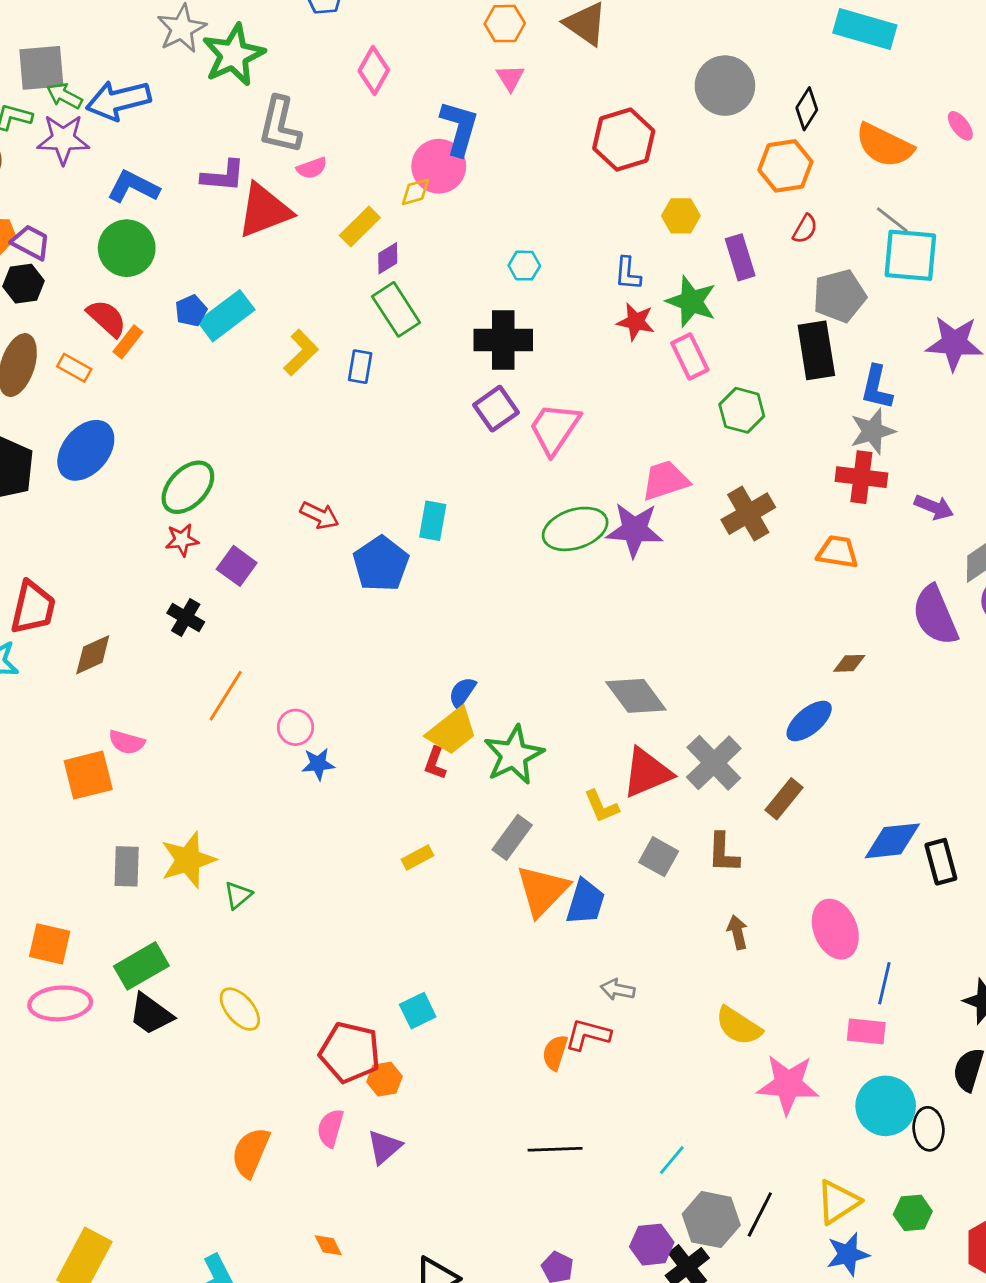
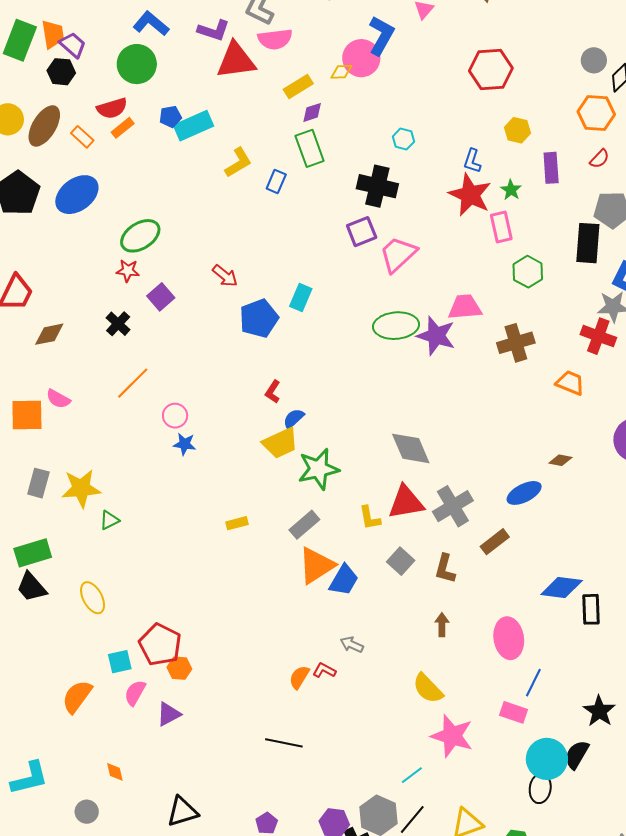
gray circle: (725, 86) -> (594, 60), moved, size x0.6
pink semicircle: (312, 168) -> (275, 39), size x1.6
green star: (691, 301) -> (511, 190), size x0.6
red semicircle: (107, 318) -> (112, 108), turned 108
red star: (636, 322) -> (470, 195), size x1.6
red L-shape: (435, 763) -> (273, 392), moved
cyan square: (418, 1011) -> (120, 662), moved
red L-shape: (588, 1035) -> (324, 670), size x0.7
cyan circle: (886, 1106) -> (547, 759), moved
cyan line: (672, 1160) -> (412, 775), moved

